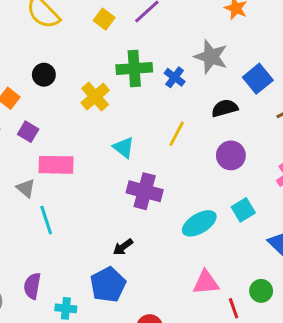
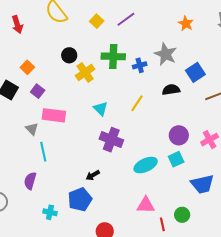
black circle: (44, 75) -> (69, 55), moved
blue cross: (175, 77) -> (140, 65), turned 32
purple circle: (231, 155) -> (179, 135), moved
purple semicircle: (32, 286) -> (30, 181), moved

